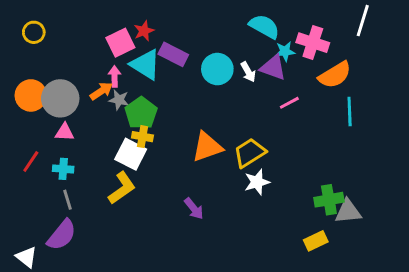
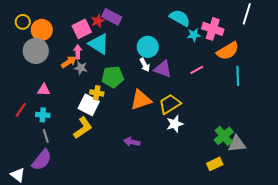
purple rectangle: (173, 54) -> (112, 17), moved
purple triangle: (273, 68) -> (163, 69), moved
white arrow: (248, 72) -> (145, 65), moved
orange circle: (31, 95) -> (42, 30), moved
gray circle: (60, 98) -> (36, 51), moved
green pentagon: (141, 113) -> (113, 77), moved, turned 30
green cross: (329, 200) -> (224, 136), turned -30
purple arrow: (194, 209) -> (132, 142), turned 140

